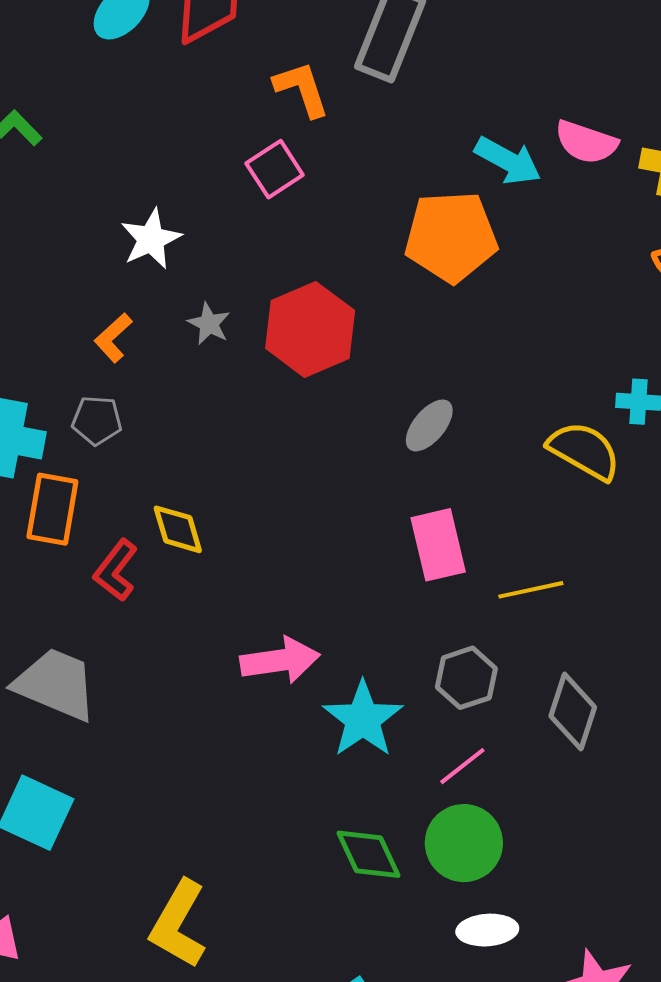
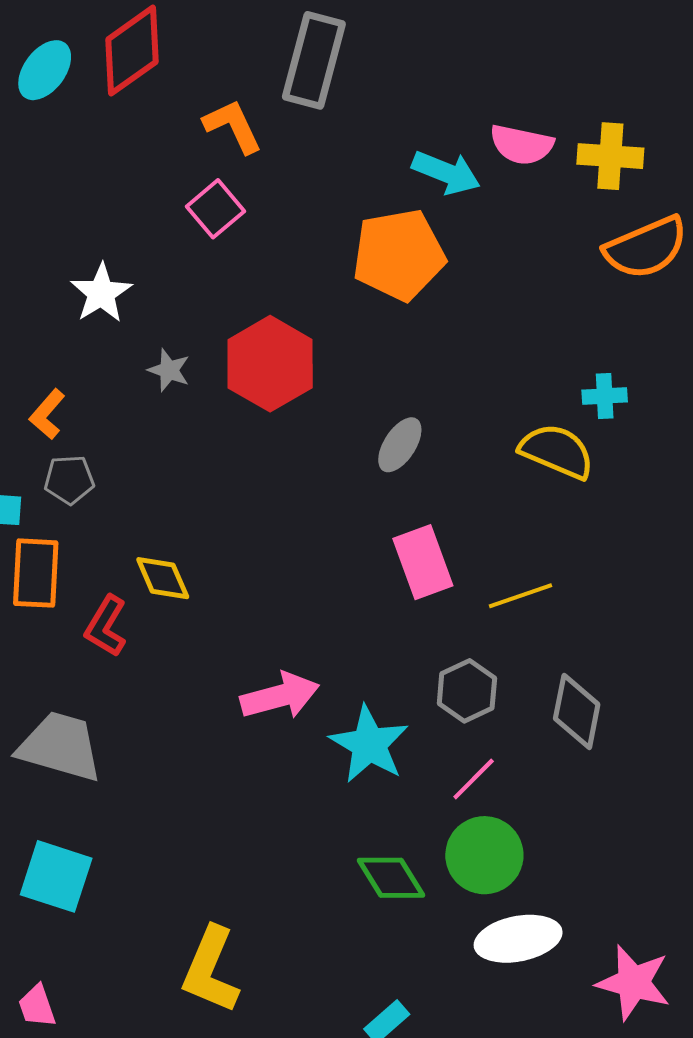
orange L-shape: (113, 338) -> (47, 414), moved
white ellipse: (487, 930) -> (518, 939), size x1.4

